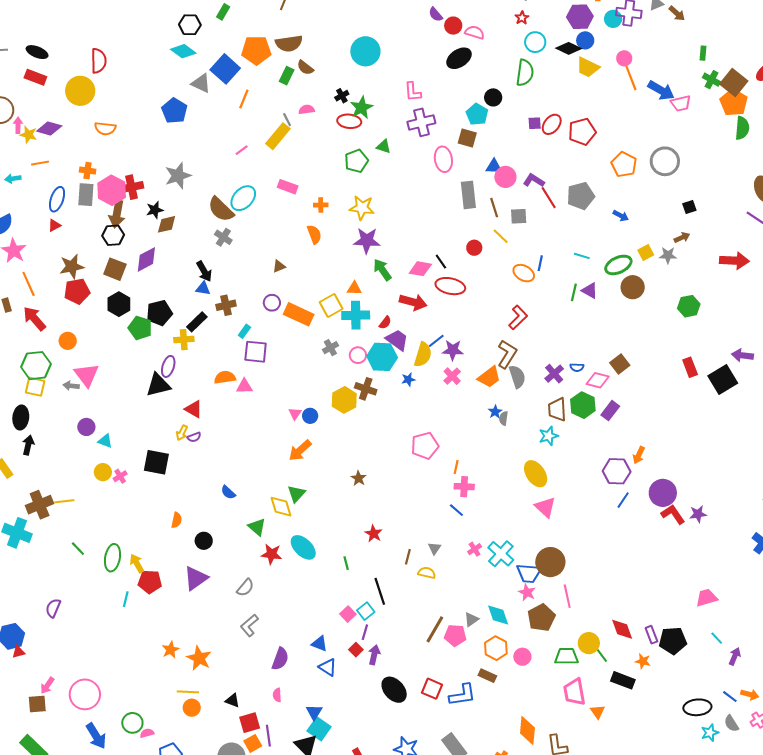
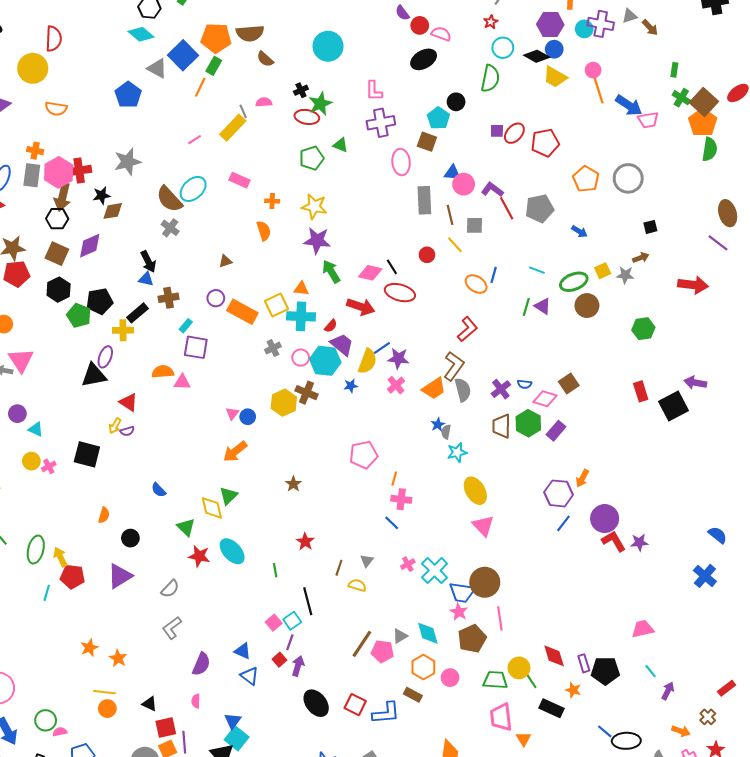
green rectangle: (287, 76) -> (214, 66), moved
cyan star: (549, 436) -> (457, 452), moved
orange star: (199, 658) -> (118, 658), size x0.7
blue line: (730, 697) -> (605, 731), moved

